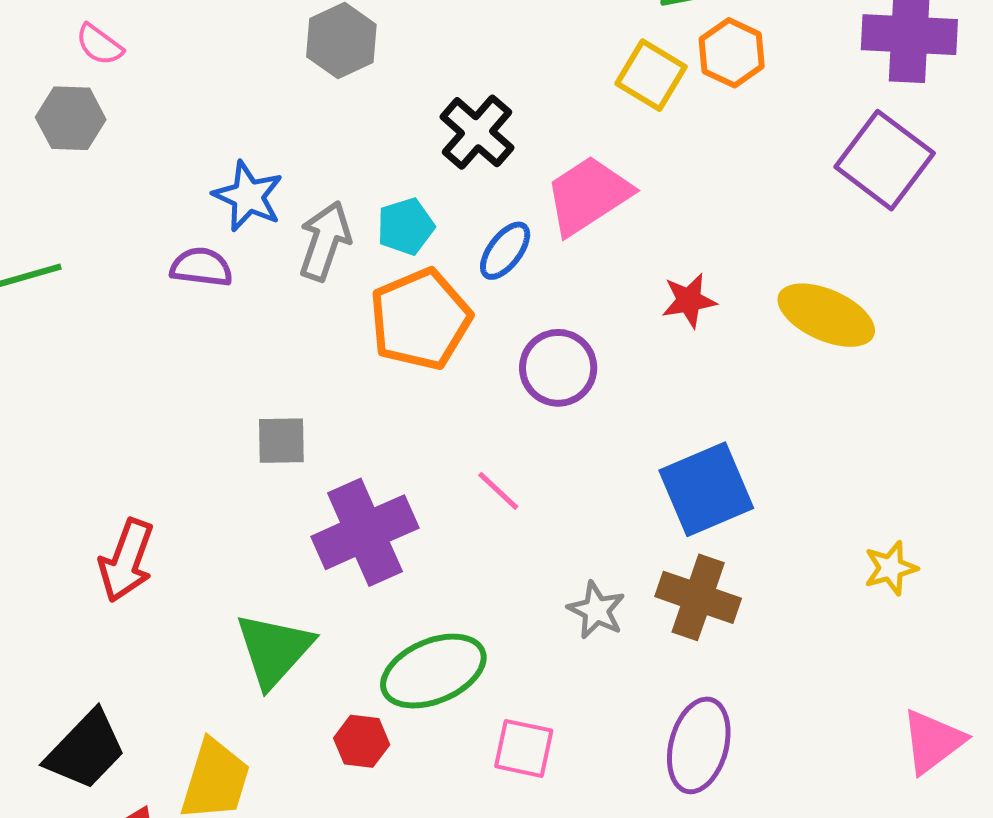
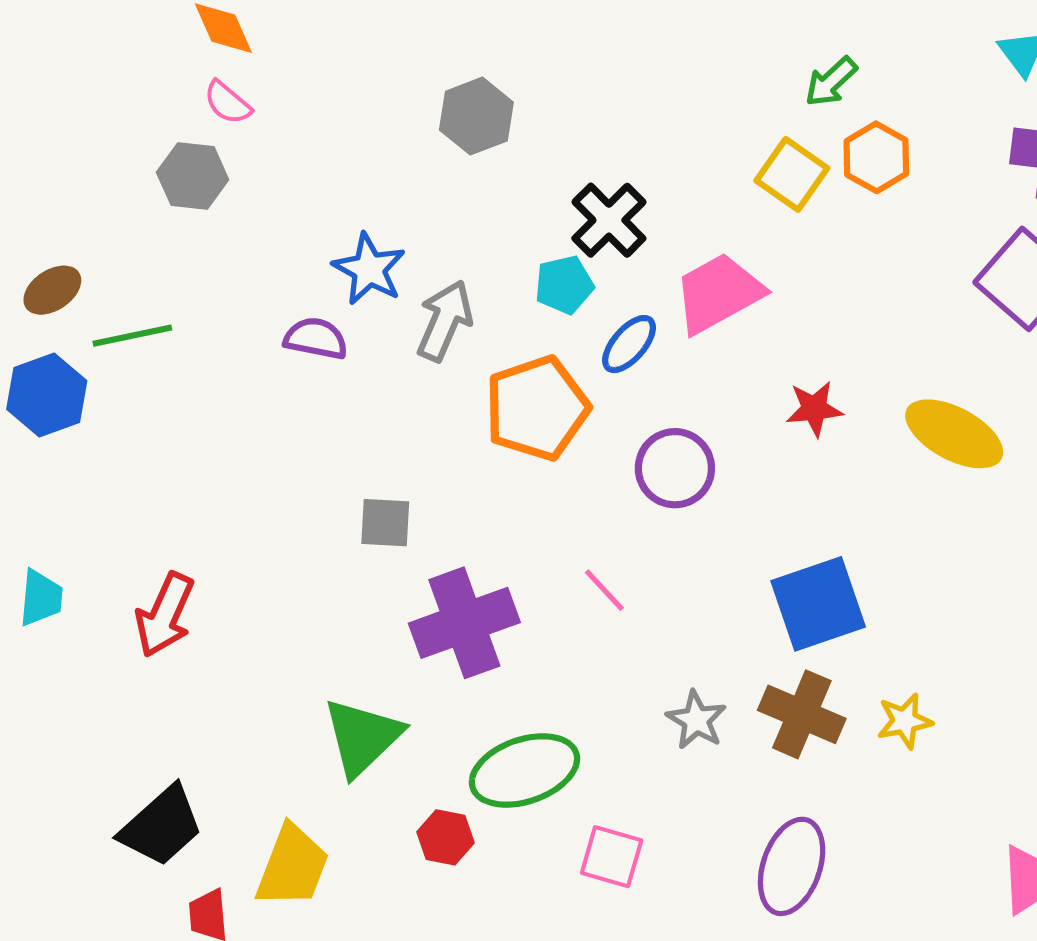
cyan pentagon: (406, 226) -> (564, 285), moved
red arrow: (126, 560) -> (165, 615), moved
yellow star: (891, 568) -> (905, 721), moved

